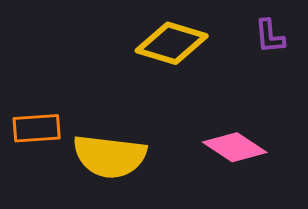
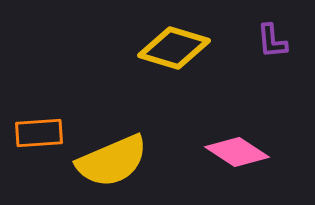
yellow semicircle: (110, 156) -> (112, 161), turned -30

